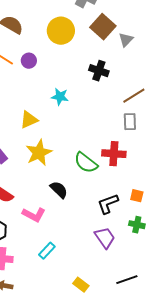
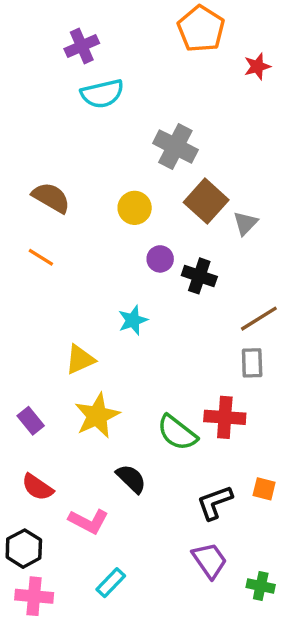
yellow circle: (61, 31) -> (135, 208), size x0.7
purple circle: (29, 61) -> (160, 259), moved
cyan star: (60, 97) -> (133, 320), turned -30
green cross: (137, 225) -> (261, 586), moved

